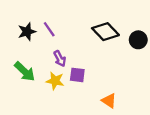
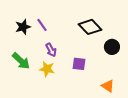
black circle: (138, 40) -> (112, 47), moved
purple square: (77, 75) -> (79, 64), moved
orange triangle: (109, 101) -> (108, 86), moved

